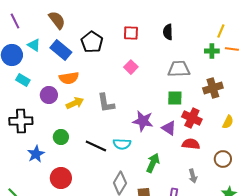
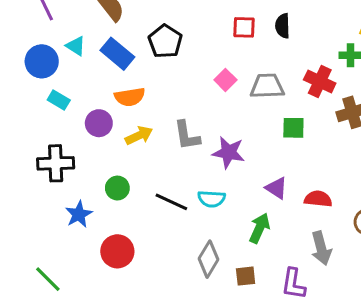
red square: (131, 33) -> (244, 27), moved
gray trapezoid: (179, 69) -> (267, 86), moved
red cross: (192, 118) -> (320, 81), moved
purple star: (143, 121) -> (229, 152), moved
purple triangle: (169, 128) -> (276, 188), moved
gray arrow: (193, 176) -> (321, 248), size x1.5

